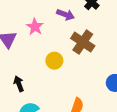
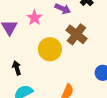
yellow circle: (54, 61) -> (50, 49), size x1.5

